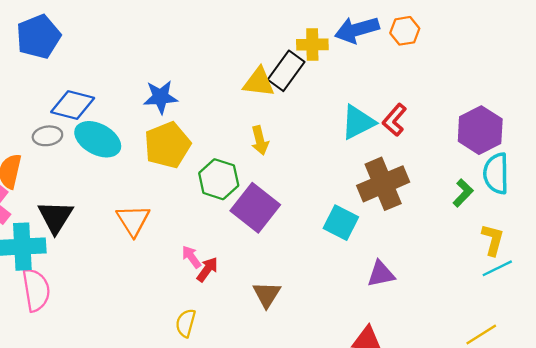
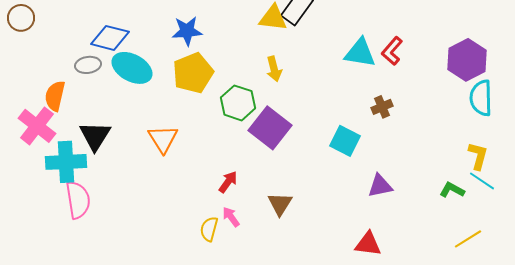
cyan triangle: (358, 122) -> (360, 53), turned 36
brown cross: (383, 184) -> (382, 107), size x0.5
green L-shape: (463, 193) -> (452, 190), moved, turned -105
pink arrow: (191, 257) -> (231, 217), moved
cyan line: (497, 268) -> (482, 181), turned 60

